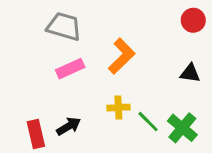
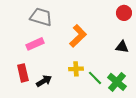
pink rectangle: (70, 69) -> (35, 44), moved
red rectangle: (36, 134) -> (23, 73), moved

